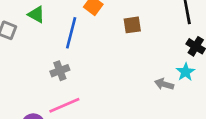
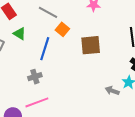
brown square: (132, 25) -> (91, 45), size x1.5

